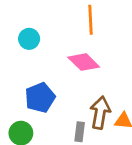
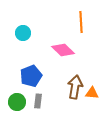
orange line: (91, 20) -> (81, 22), moved
gray rectangle: (80, 132) -> (38, 101), moved

